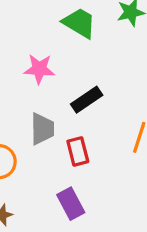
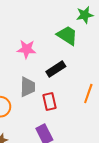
green trapezoid: (79, 23) -> (67, 35), moved

